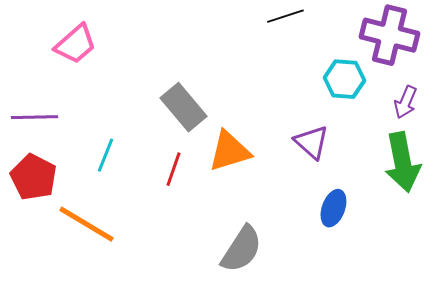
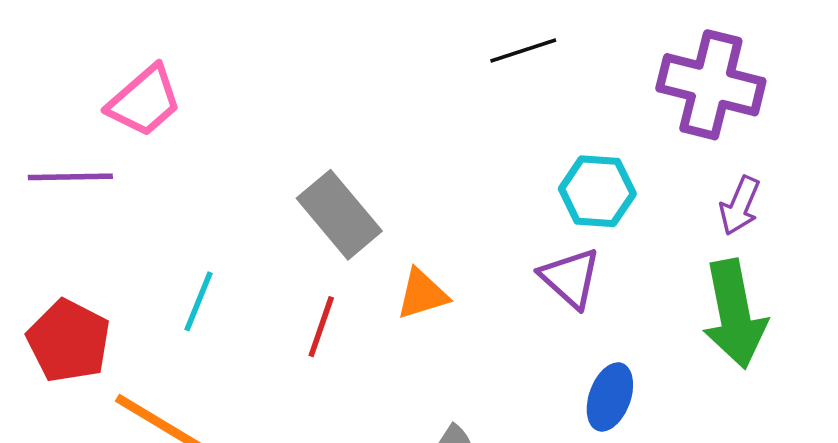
cyan hexagon: (344, 79) -> (597, 191), moved
purple line: (34, 117) -> (70, 177), moved
orange triangle: (229, 151) -> (422, 294), size x0.7

